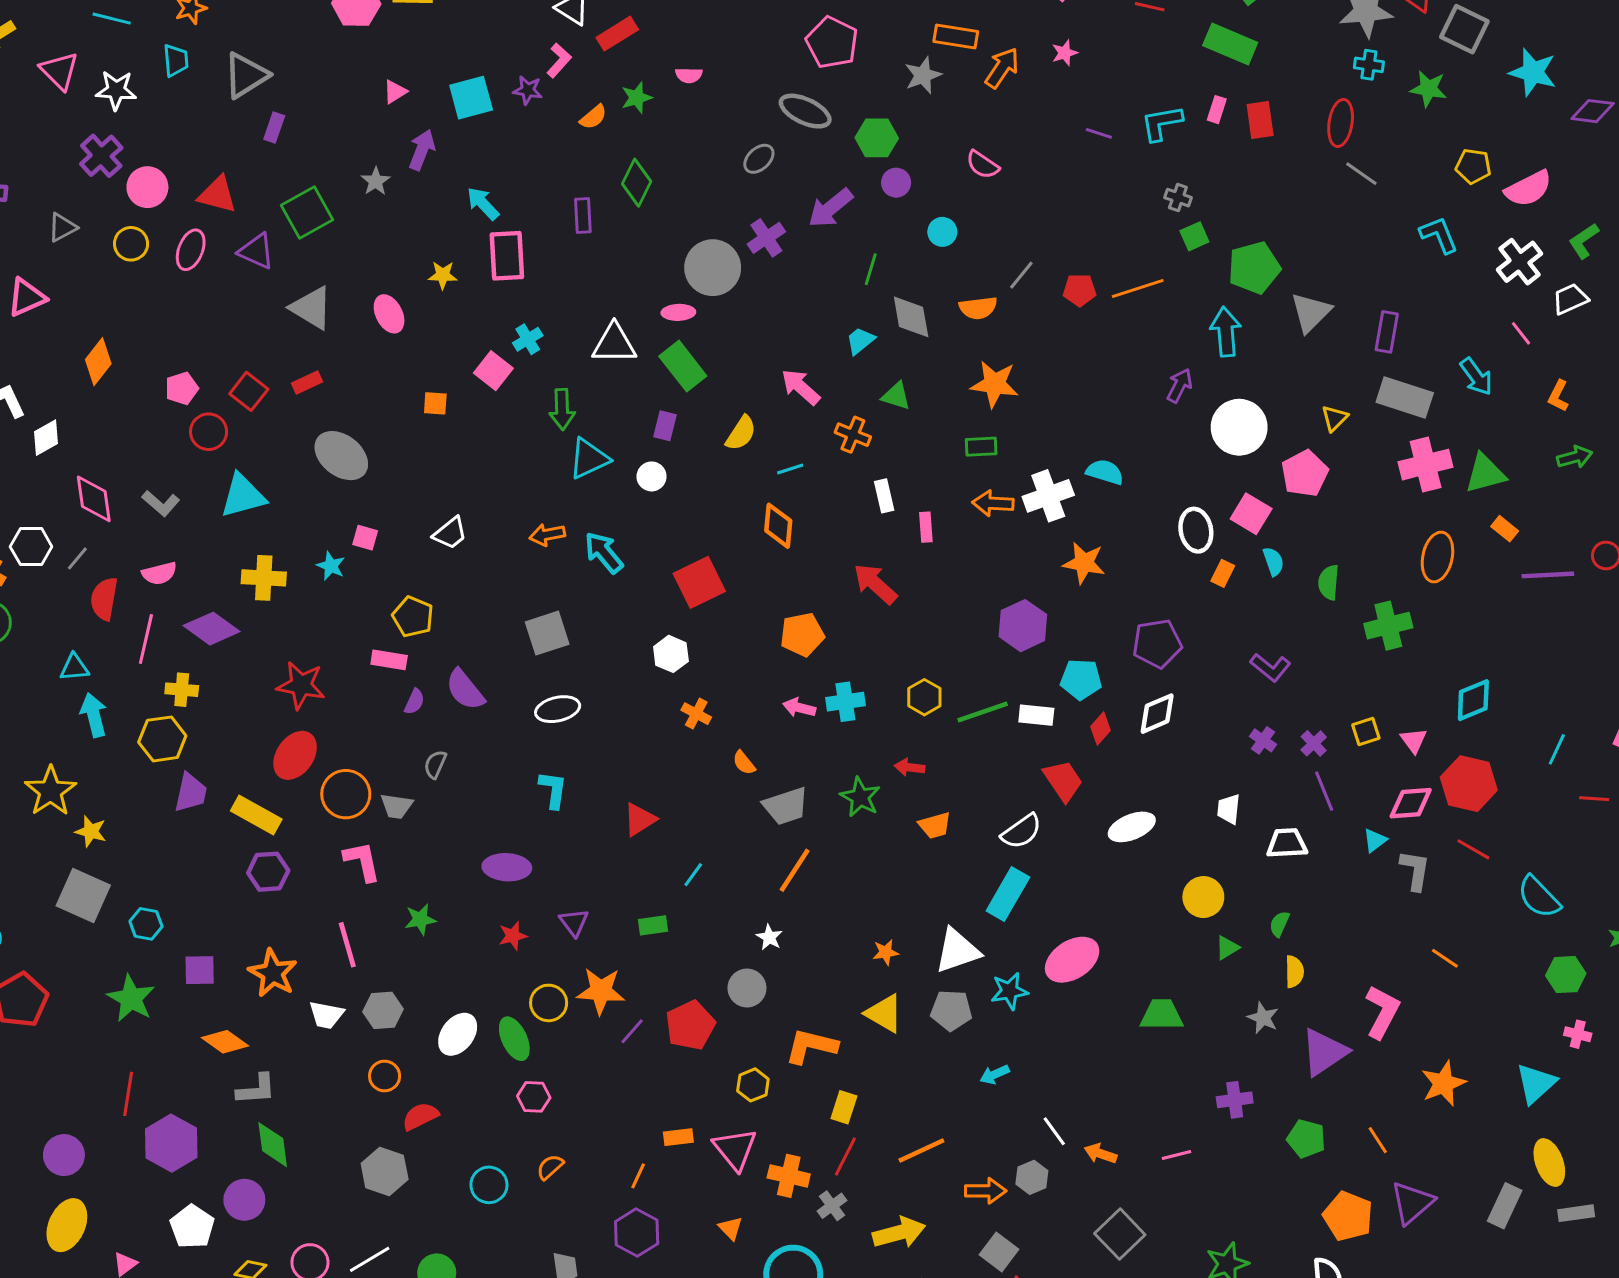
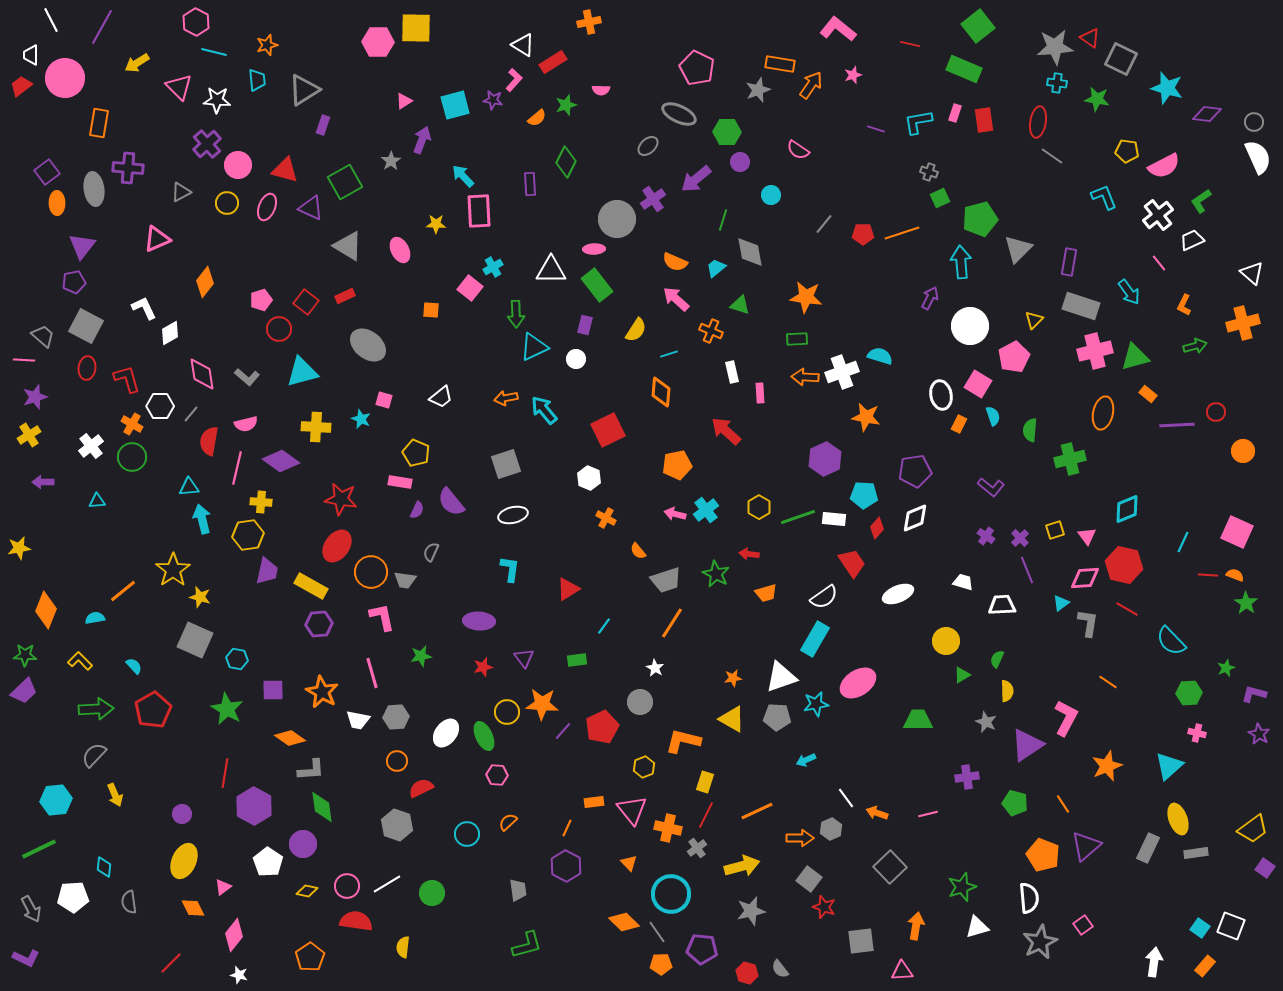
orange semicircle: (978, 308) -> (675, 262), moved, turned 30
cyan cross: (845, 702) -> (706, 510), turned -30
white trapezoid: (1229, 809) -> (963, 582), turned 100
purple circle: (64, 1155) -> (182, 814), size x0.7

